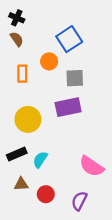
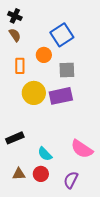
yellow circle: (28, 119) -> (34, 93), moved
cyan semicircle: (40, 160) -> (45, 154), moved, turned -77
brown triangle: (21, 184) -> (19, 174), moved

